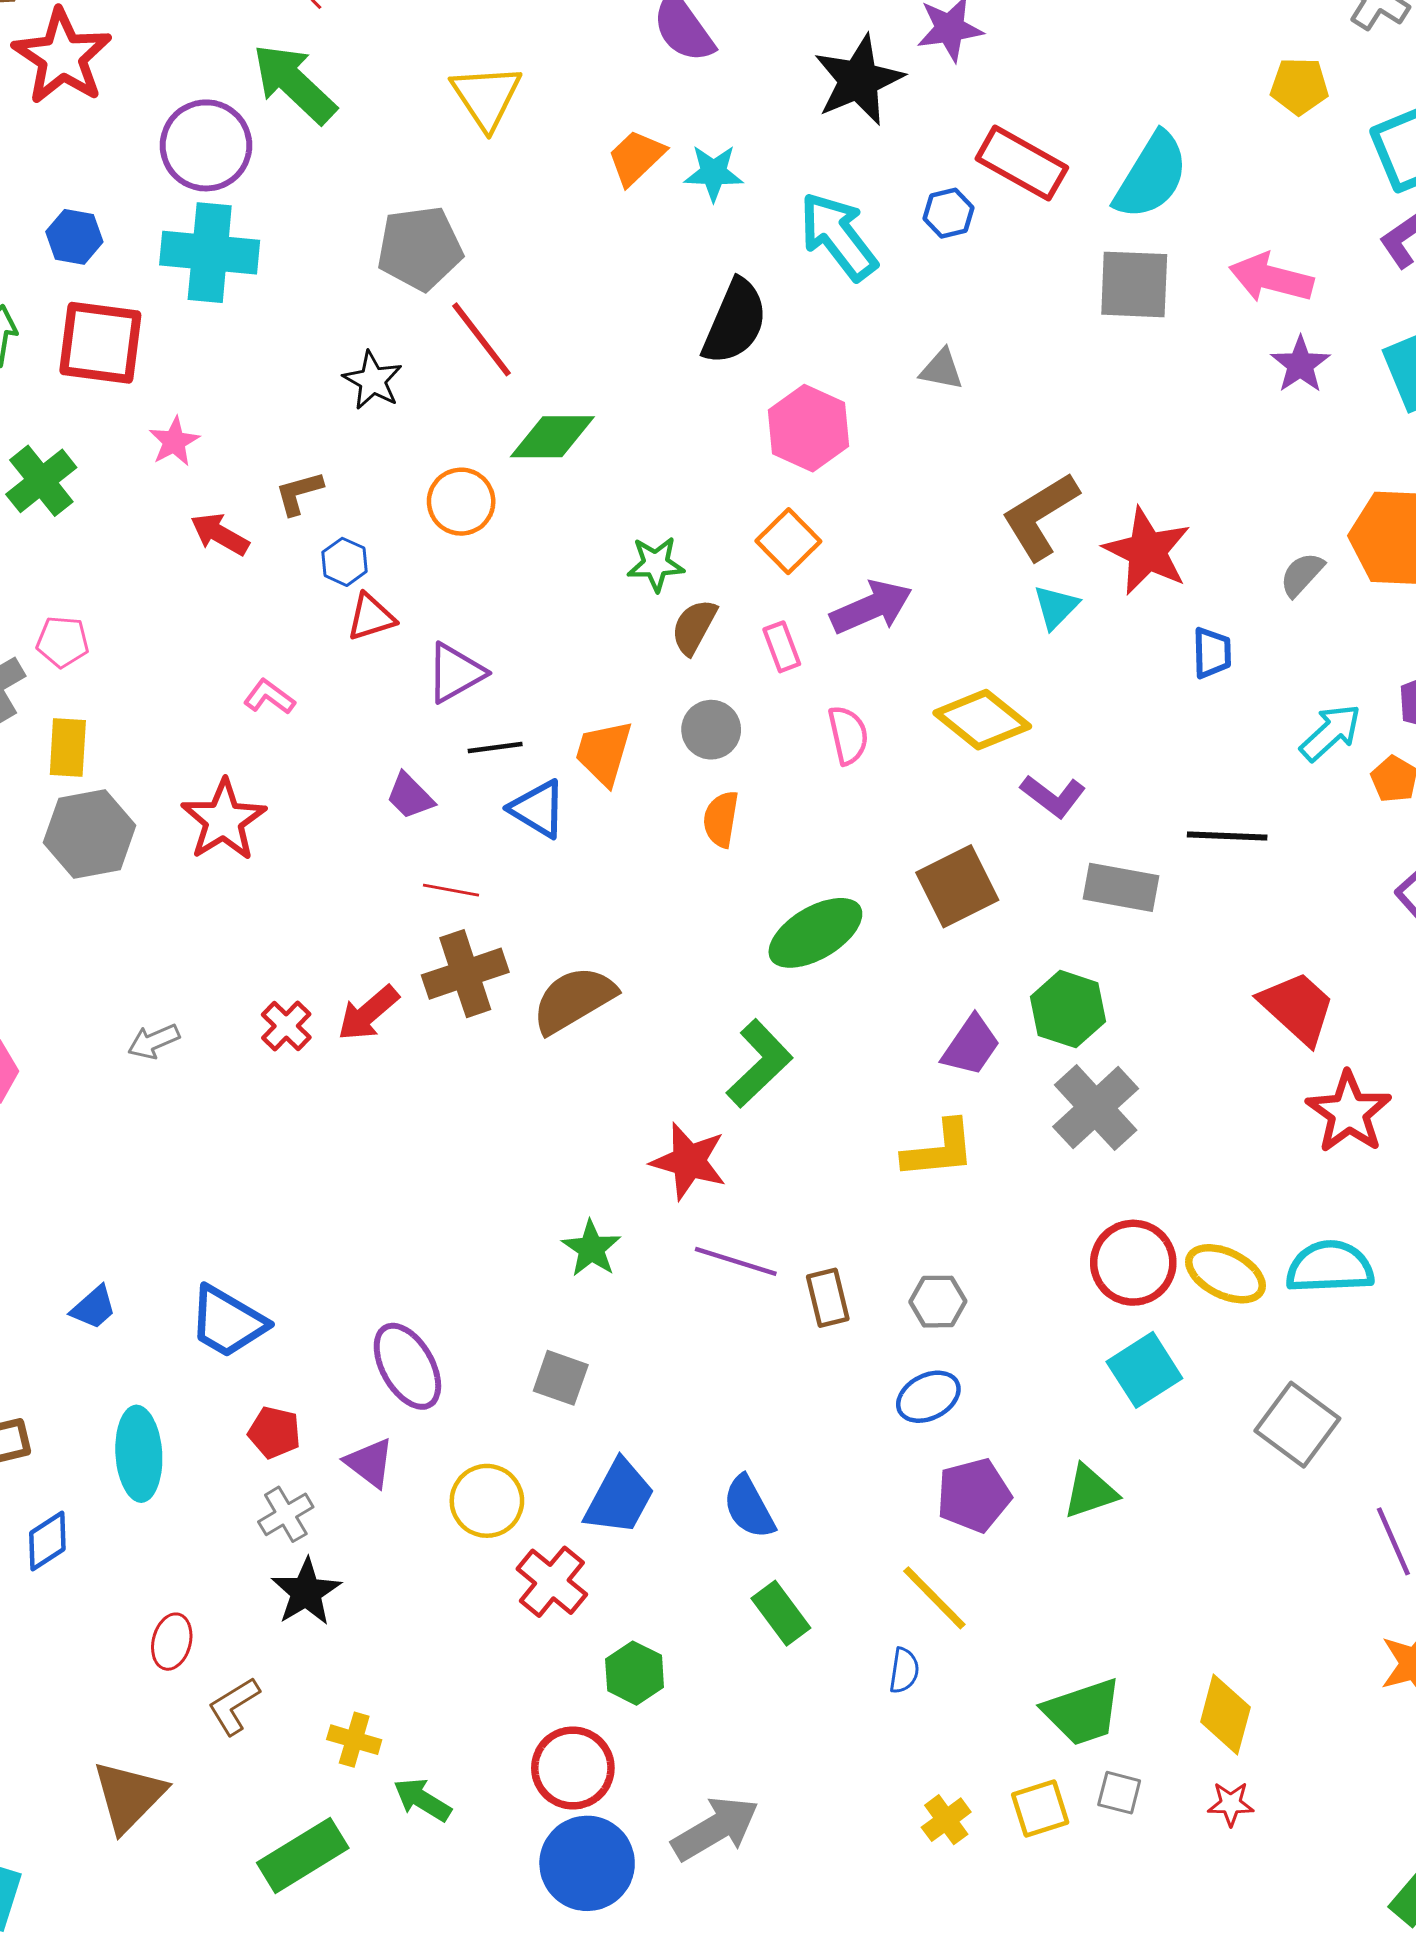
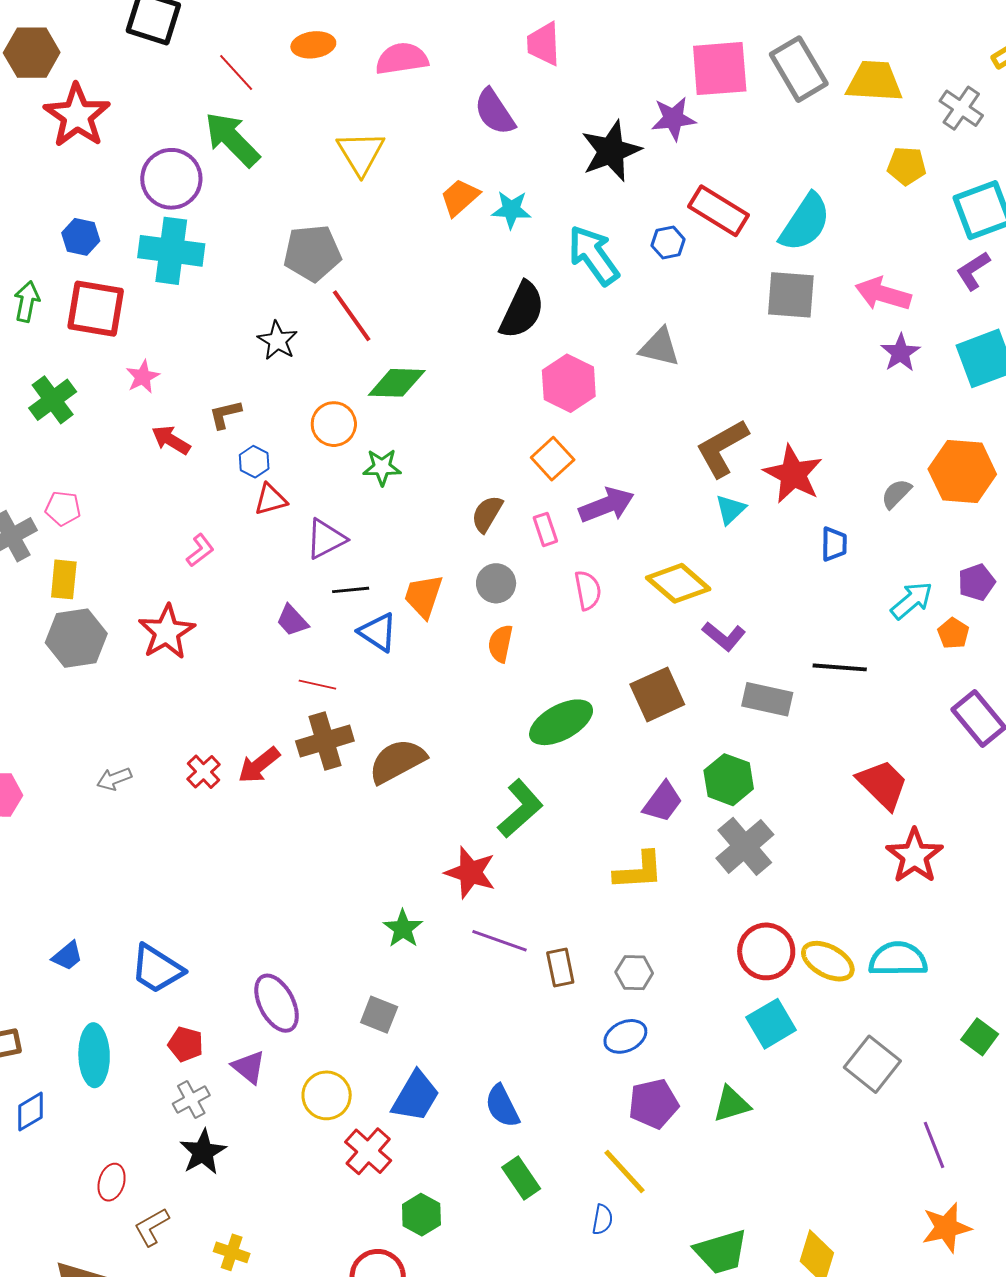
gray triangle: (941, 369) -> (659, 347), size x1.4
green star: (656, 564) -> (382, 467), moved
pink L-shape: (269, 697) -> (200, 550), turned 104

